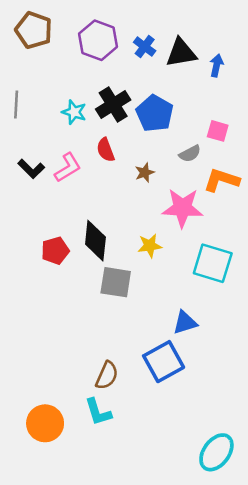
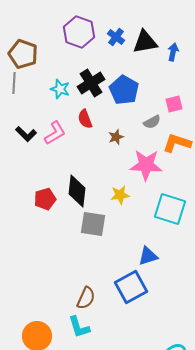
brown pentagon: (34, 30) -> (23, 54), moved
pink square: (218, 131) -> (174, 104), turned -30

